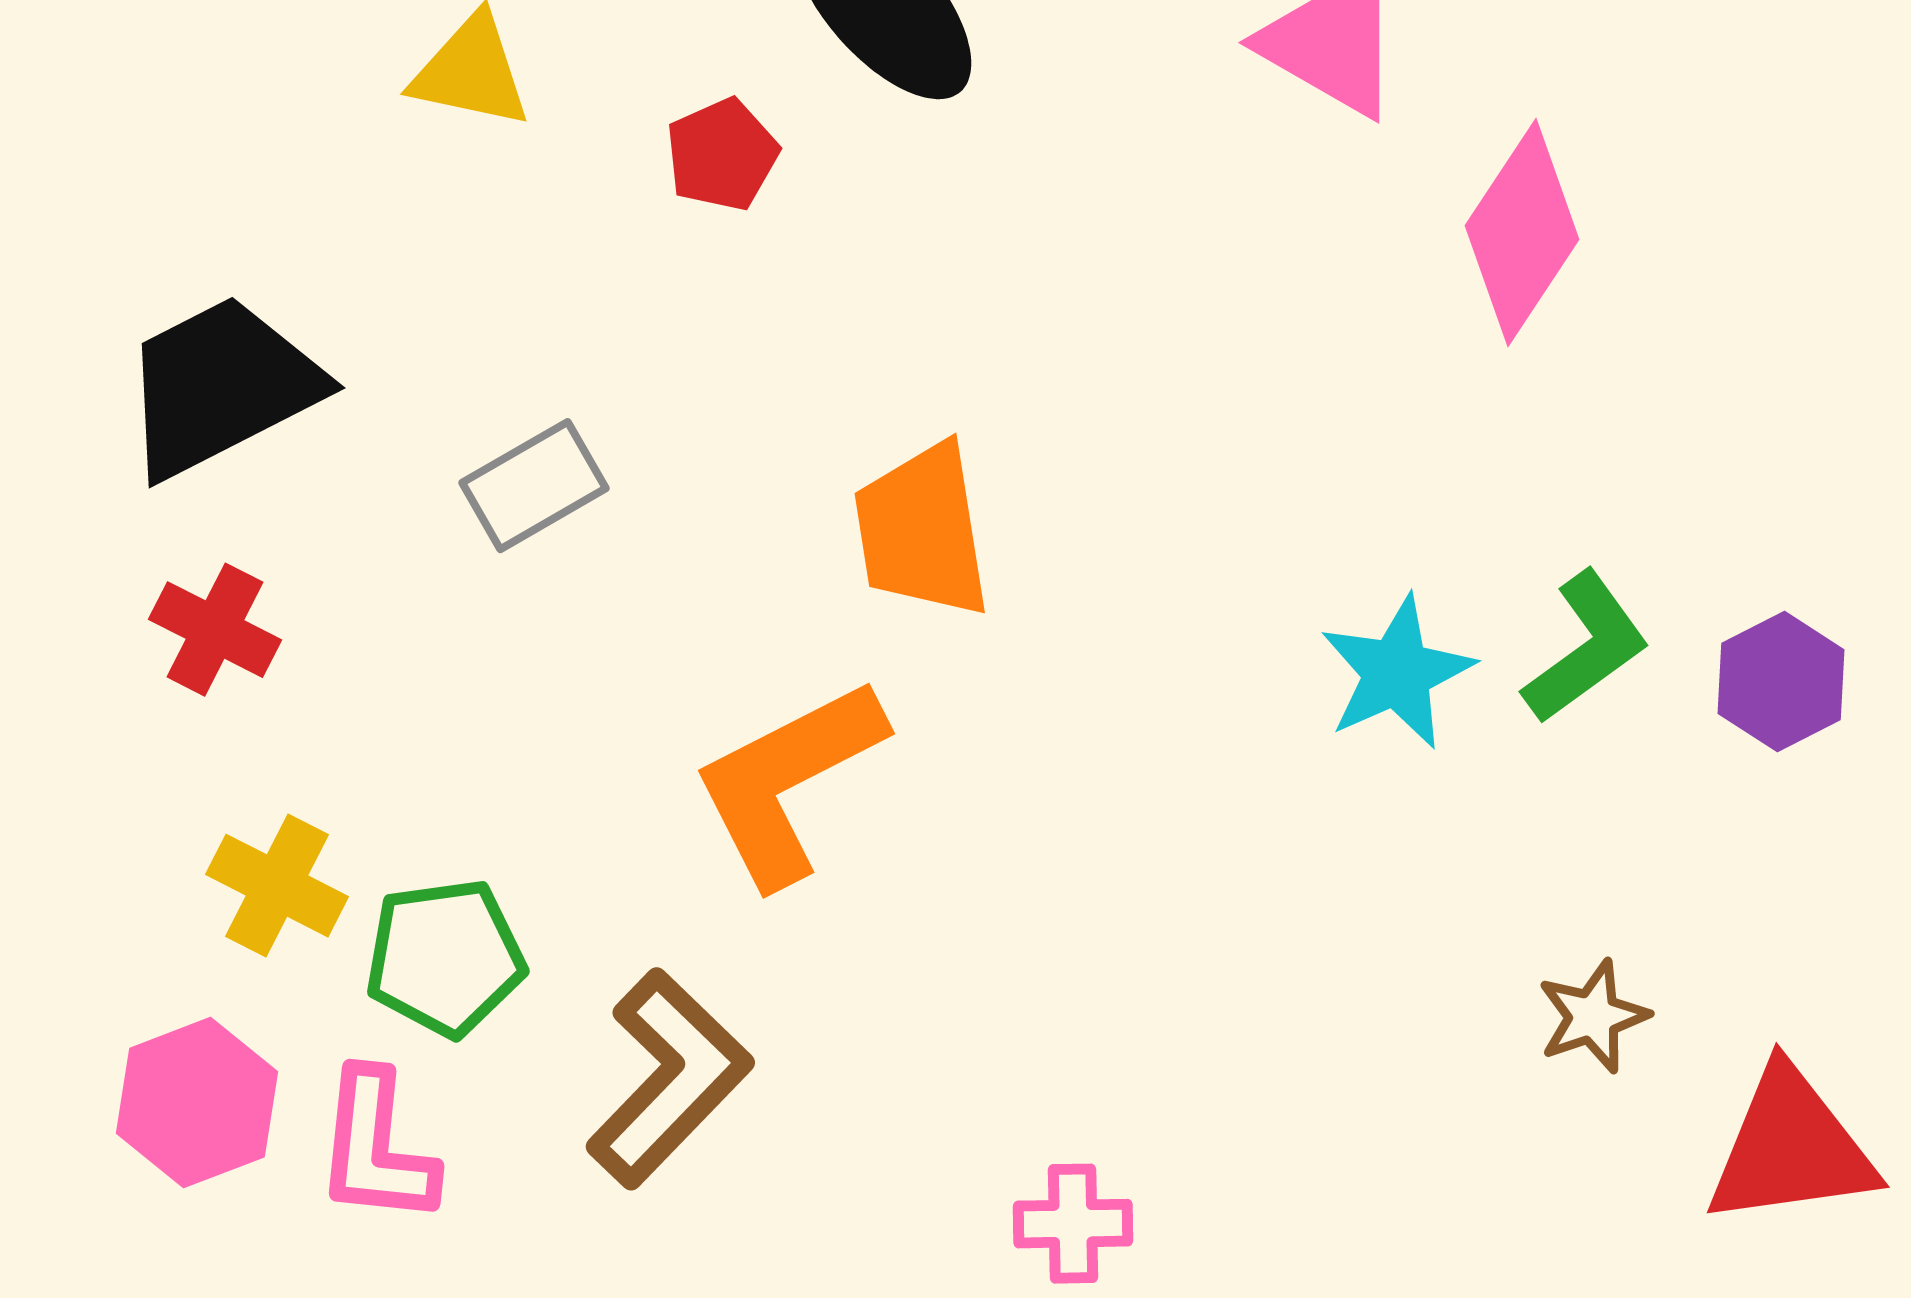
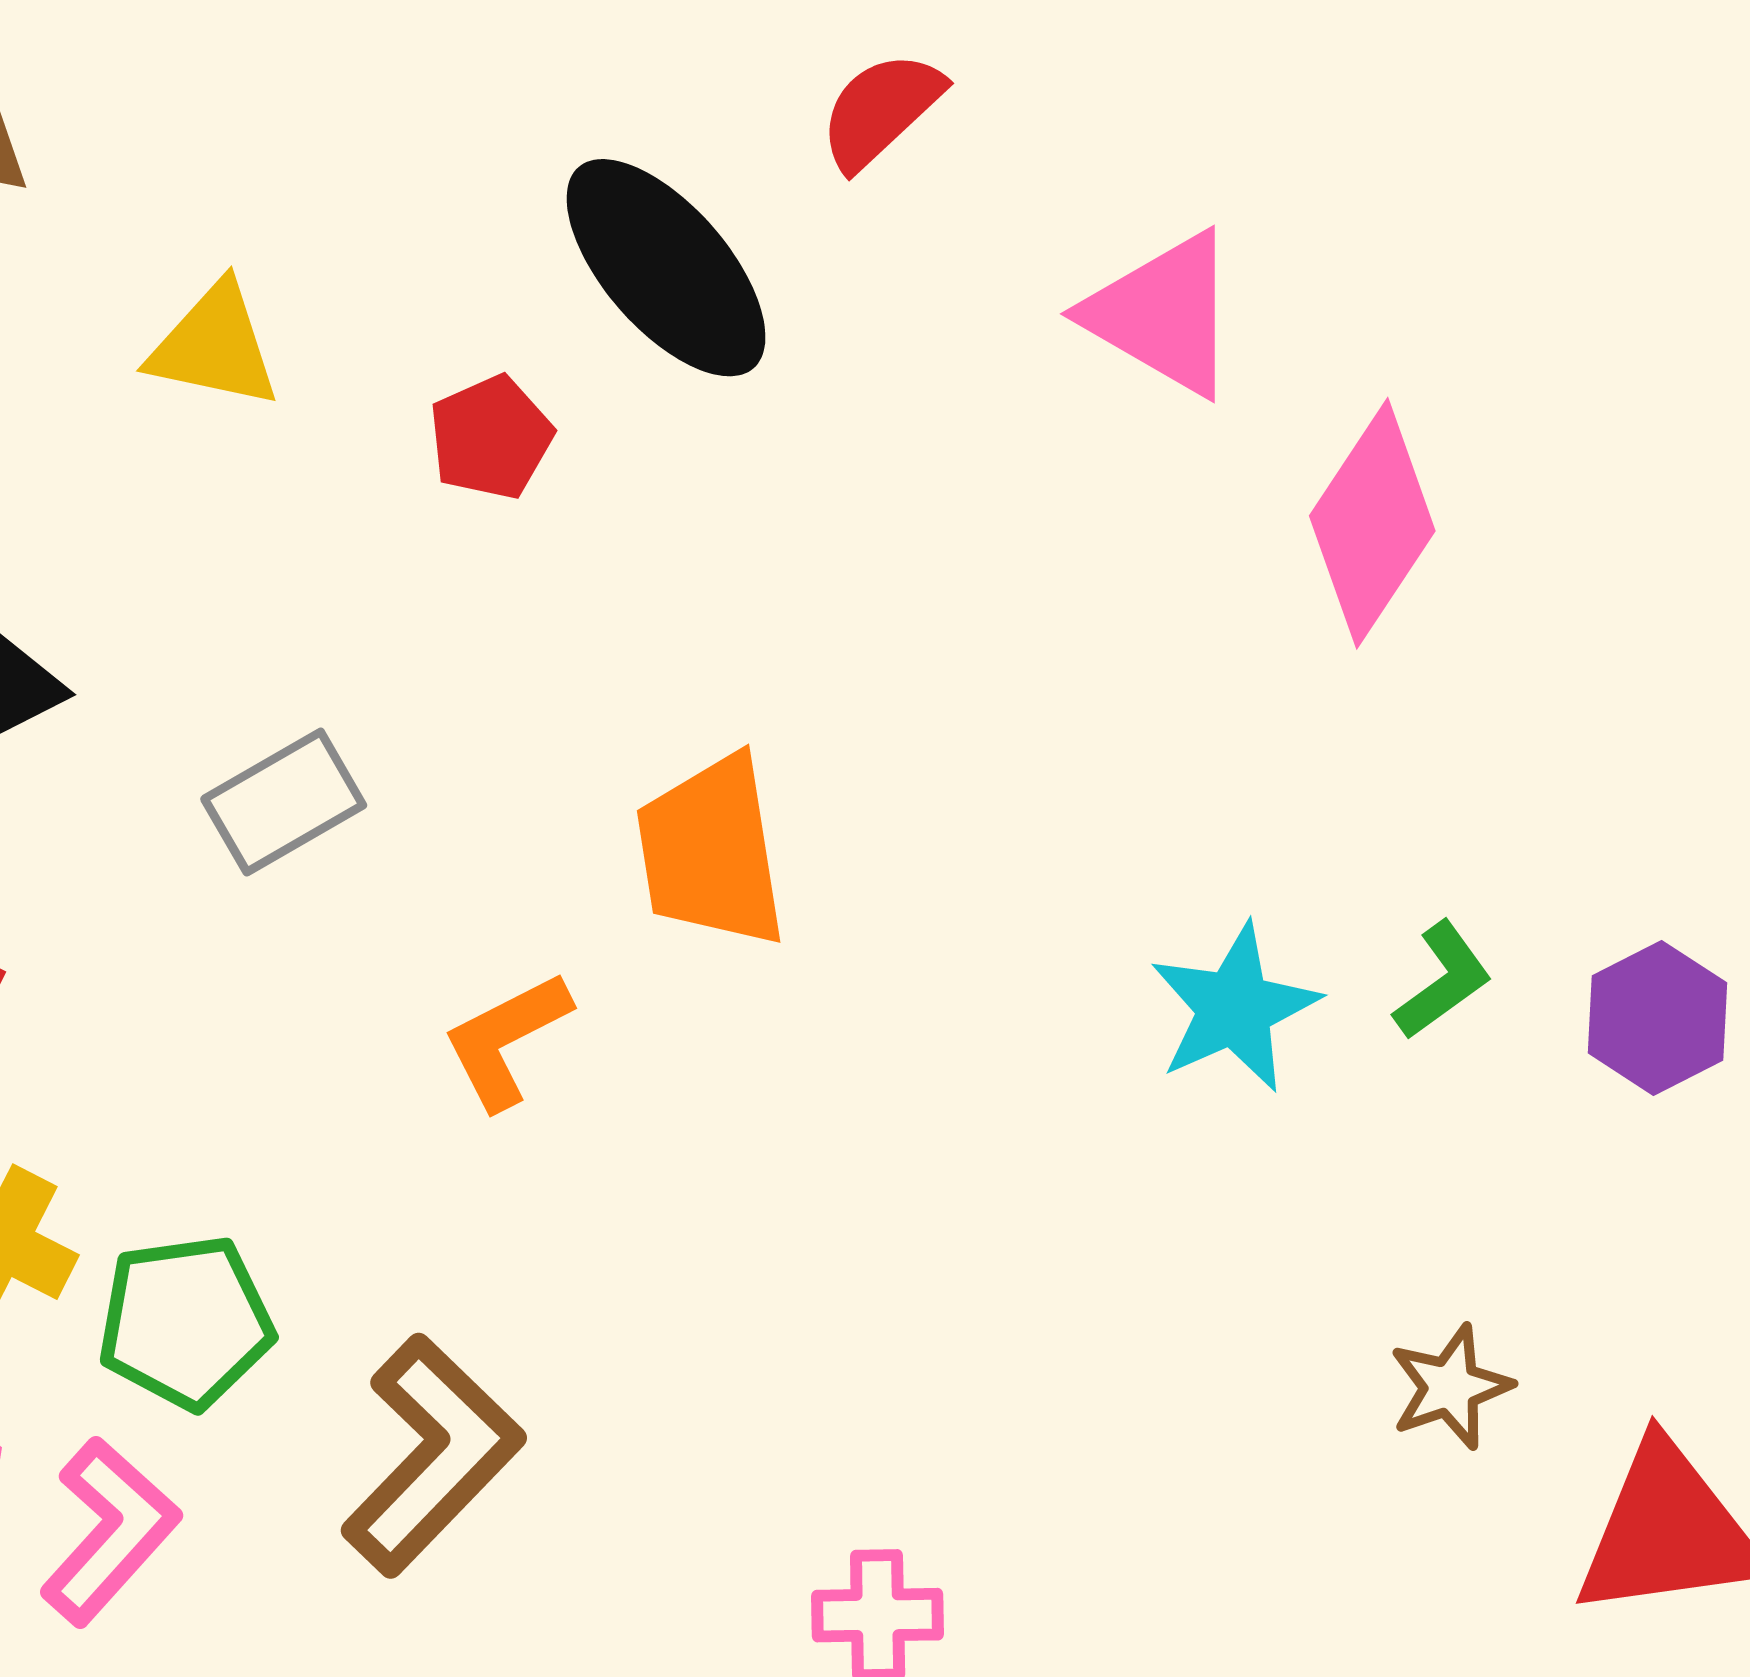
green L-shape: (1586, 648) -> (1443, 981), size x0.7
orange L-shape: (788, 782) -> (506, 1040), moved, size x0.6
pink L-shape: (376, 1148) -> (110, 1531), turned -144

